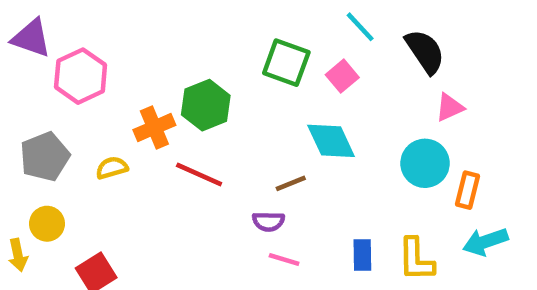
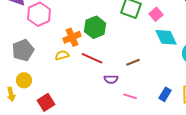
cyan diamond: (331, 141) -> (166, 37), moved
yellow semicircle: (112, 168) -> (62, 55), moved
purple semicircle: (268, 221) -> (111, 79), moved
blue rectangle: (362, 255) -> (165, 94), turned 32

